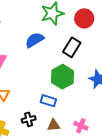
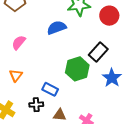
black rectangle: (72, 47) -> (98, 52), moved
blue rectangle: (48, 101) -> (50, 89), moved

